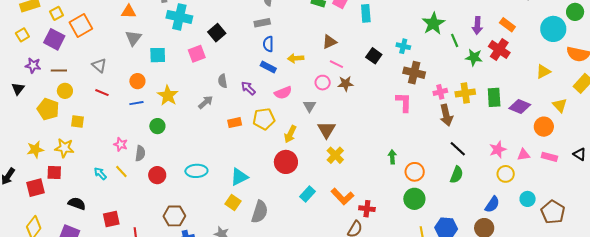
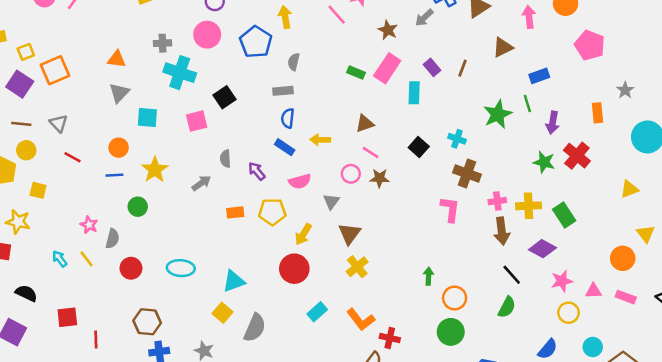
orange rectangle: (507, 25) -> (597, 113), moved, turned 42
green line: (455, 40) -> (527, 103), moved
gray triangle: (99, 65) -> (58, 123), moved
green rectangle: (494, 97) -> (564, 215), turned -36
purple diamond: (520, 106) -> (542, 249), moved

